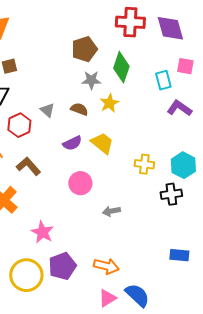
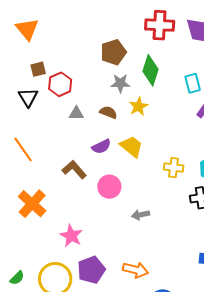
gray triangle: (47, 110) -> (76, 113), turned -42
red hexagon: (19, 125) -> (60, 84), moved
brown L-shape: (28, 166) -> (74, 170), moved

